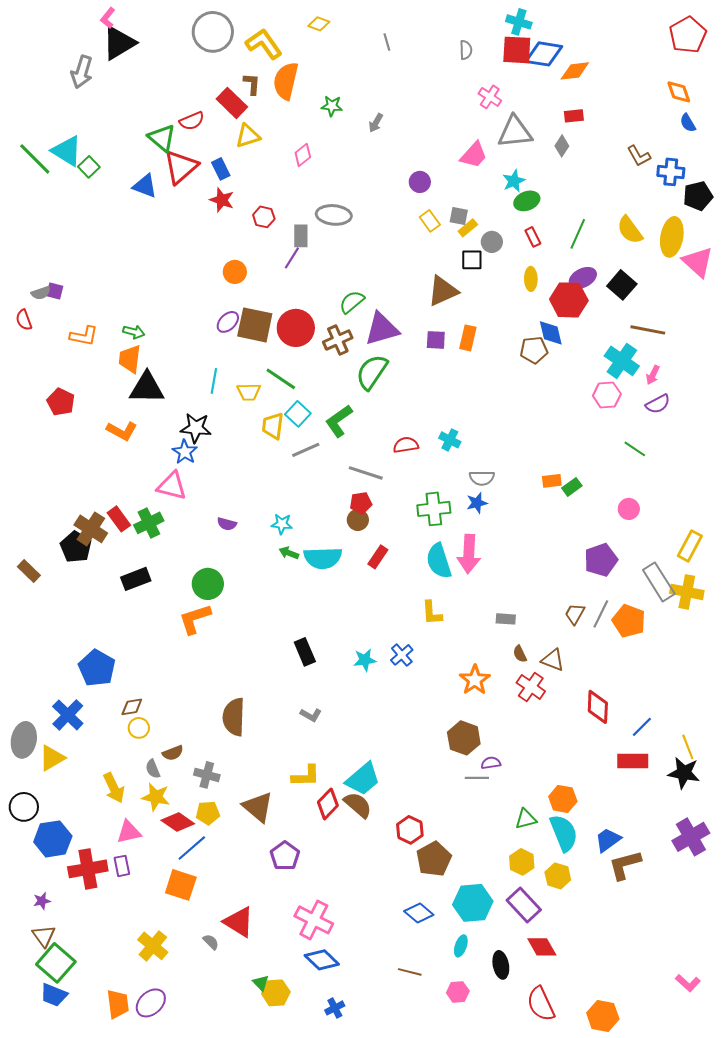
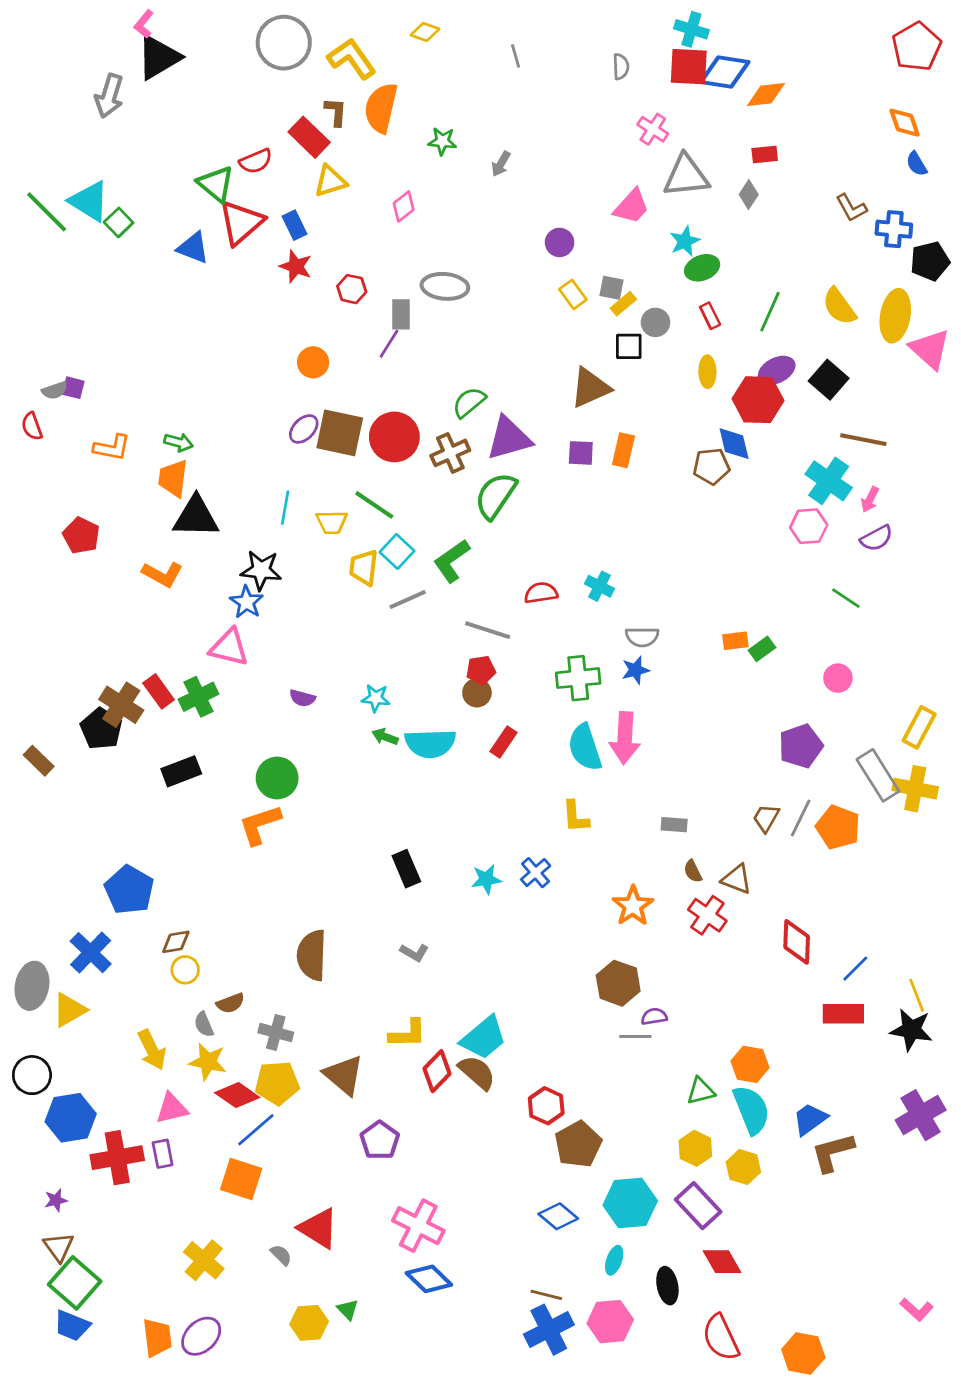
yellow pentagon: (208, 813) -> (277, 1083), size x1.4
pink hexagon: (458, 992) -> (610, 1322), size x1.5
yellow hexagon: (276, 993) -> (309, 1323), moved
blue cross: (335, 1008) -> (549, 1330), moved, size x1.8

